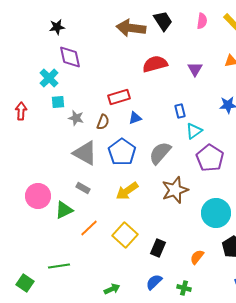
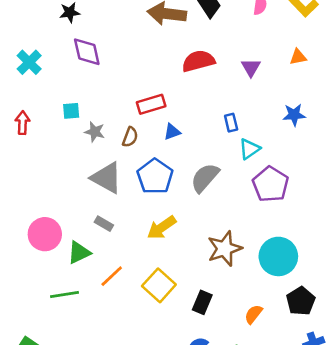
cyan cross: (49, 78) -> (29, 62), moved
brown star: (175, 190) -> (225, 249), moved
green line: (59, 266) -> (64, 295), moved

